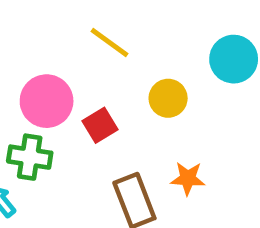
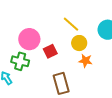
yellow line: (110, 43) -> (71, 24), moved
orange star: (188, 178) -> (85, 61), moved

